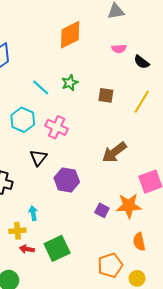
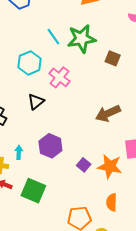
green star: (70, 83) -> (82, 39), size x1.8
purple hexagon: (67, 180) -> (50, 146), moved
green square: (57, 248) -> (33, 191), turned 35

